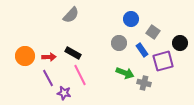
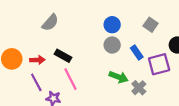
gray semicircle: (71, 15) -> (50, 23), moved
blue circle: (131, 19) -> (112, 25), moved
gray square: (153, 32) -> (151, 25), moved
gray cross: (144, 83) -> (139, 88), turned 32

